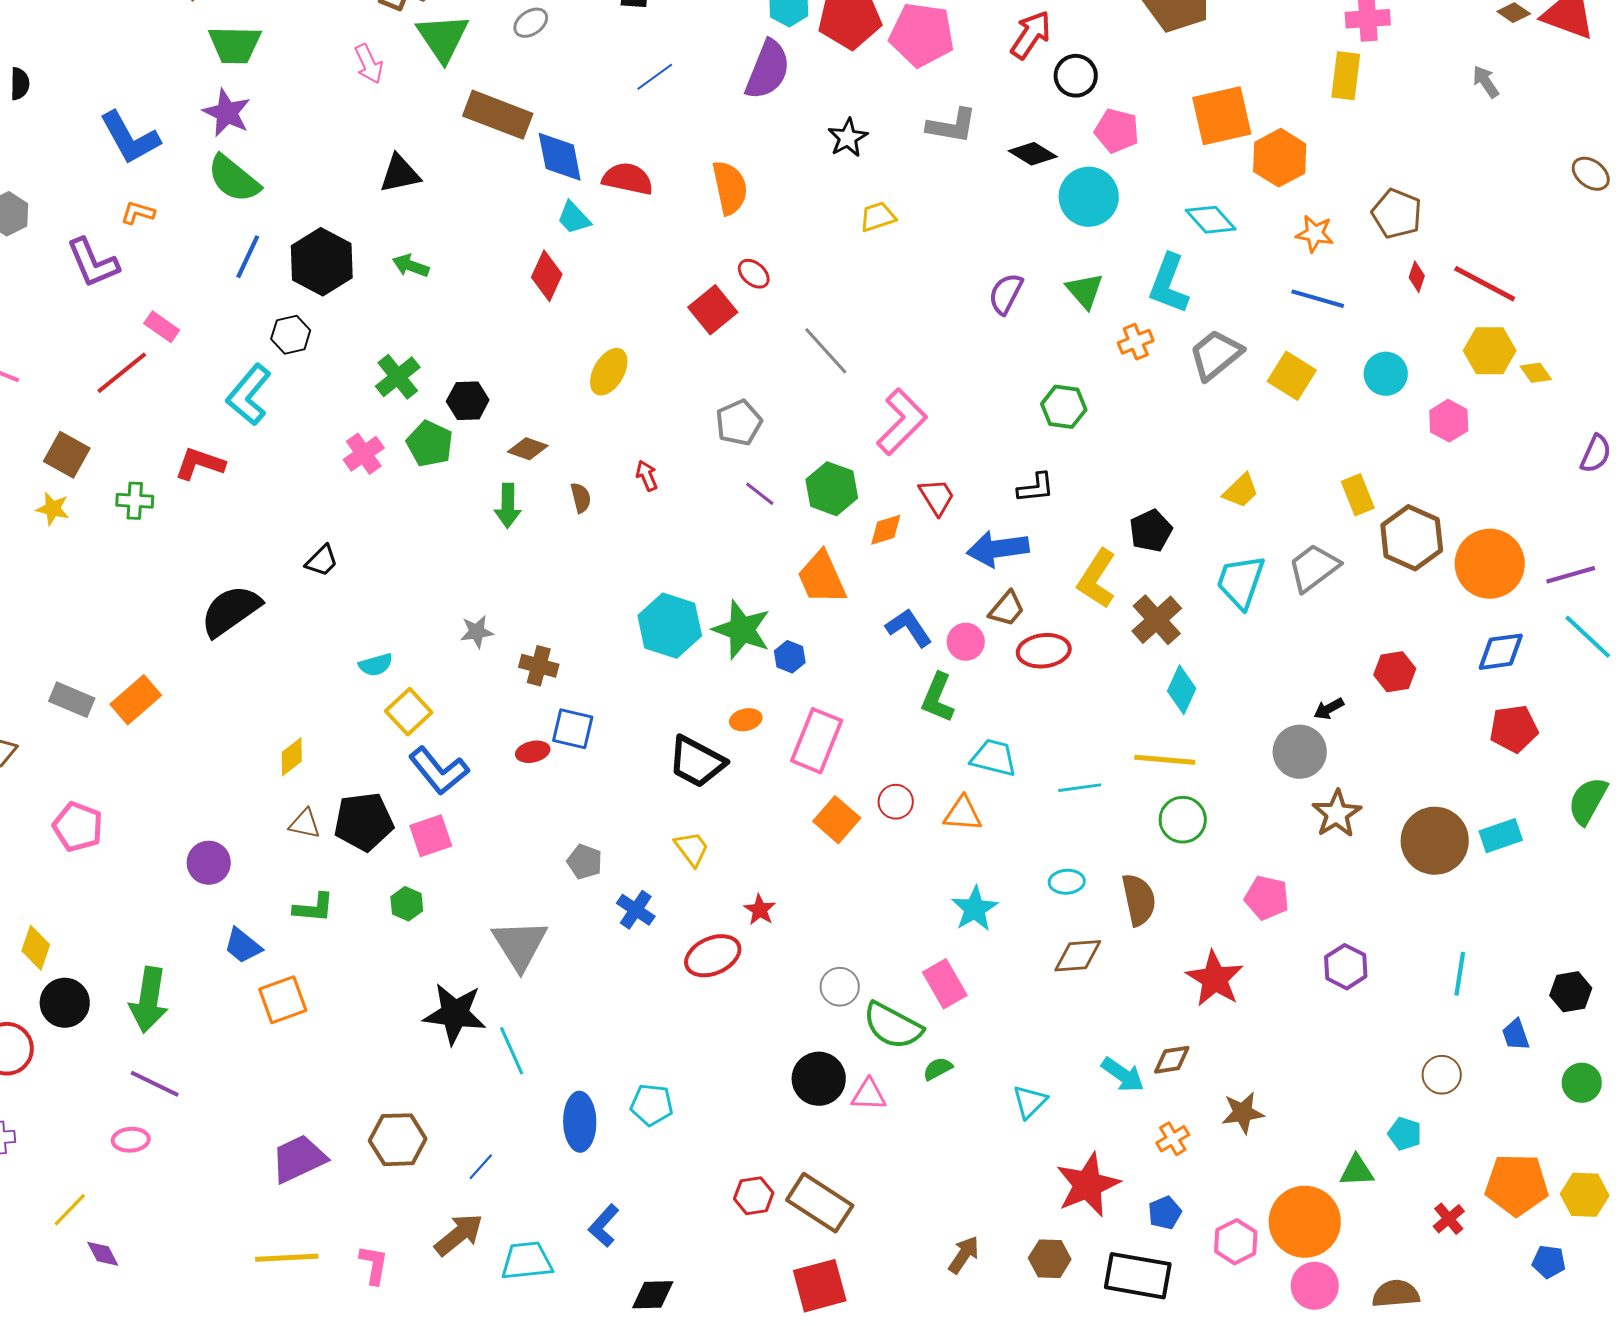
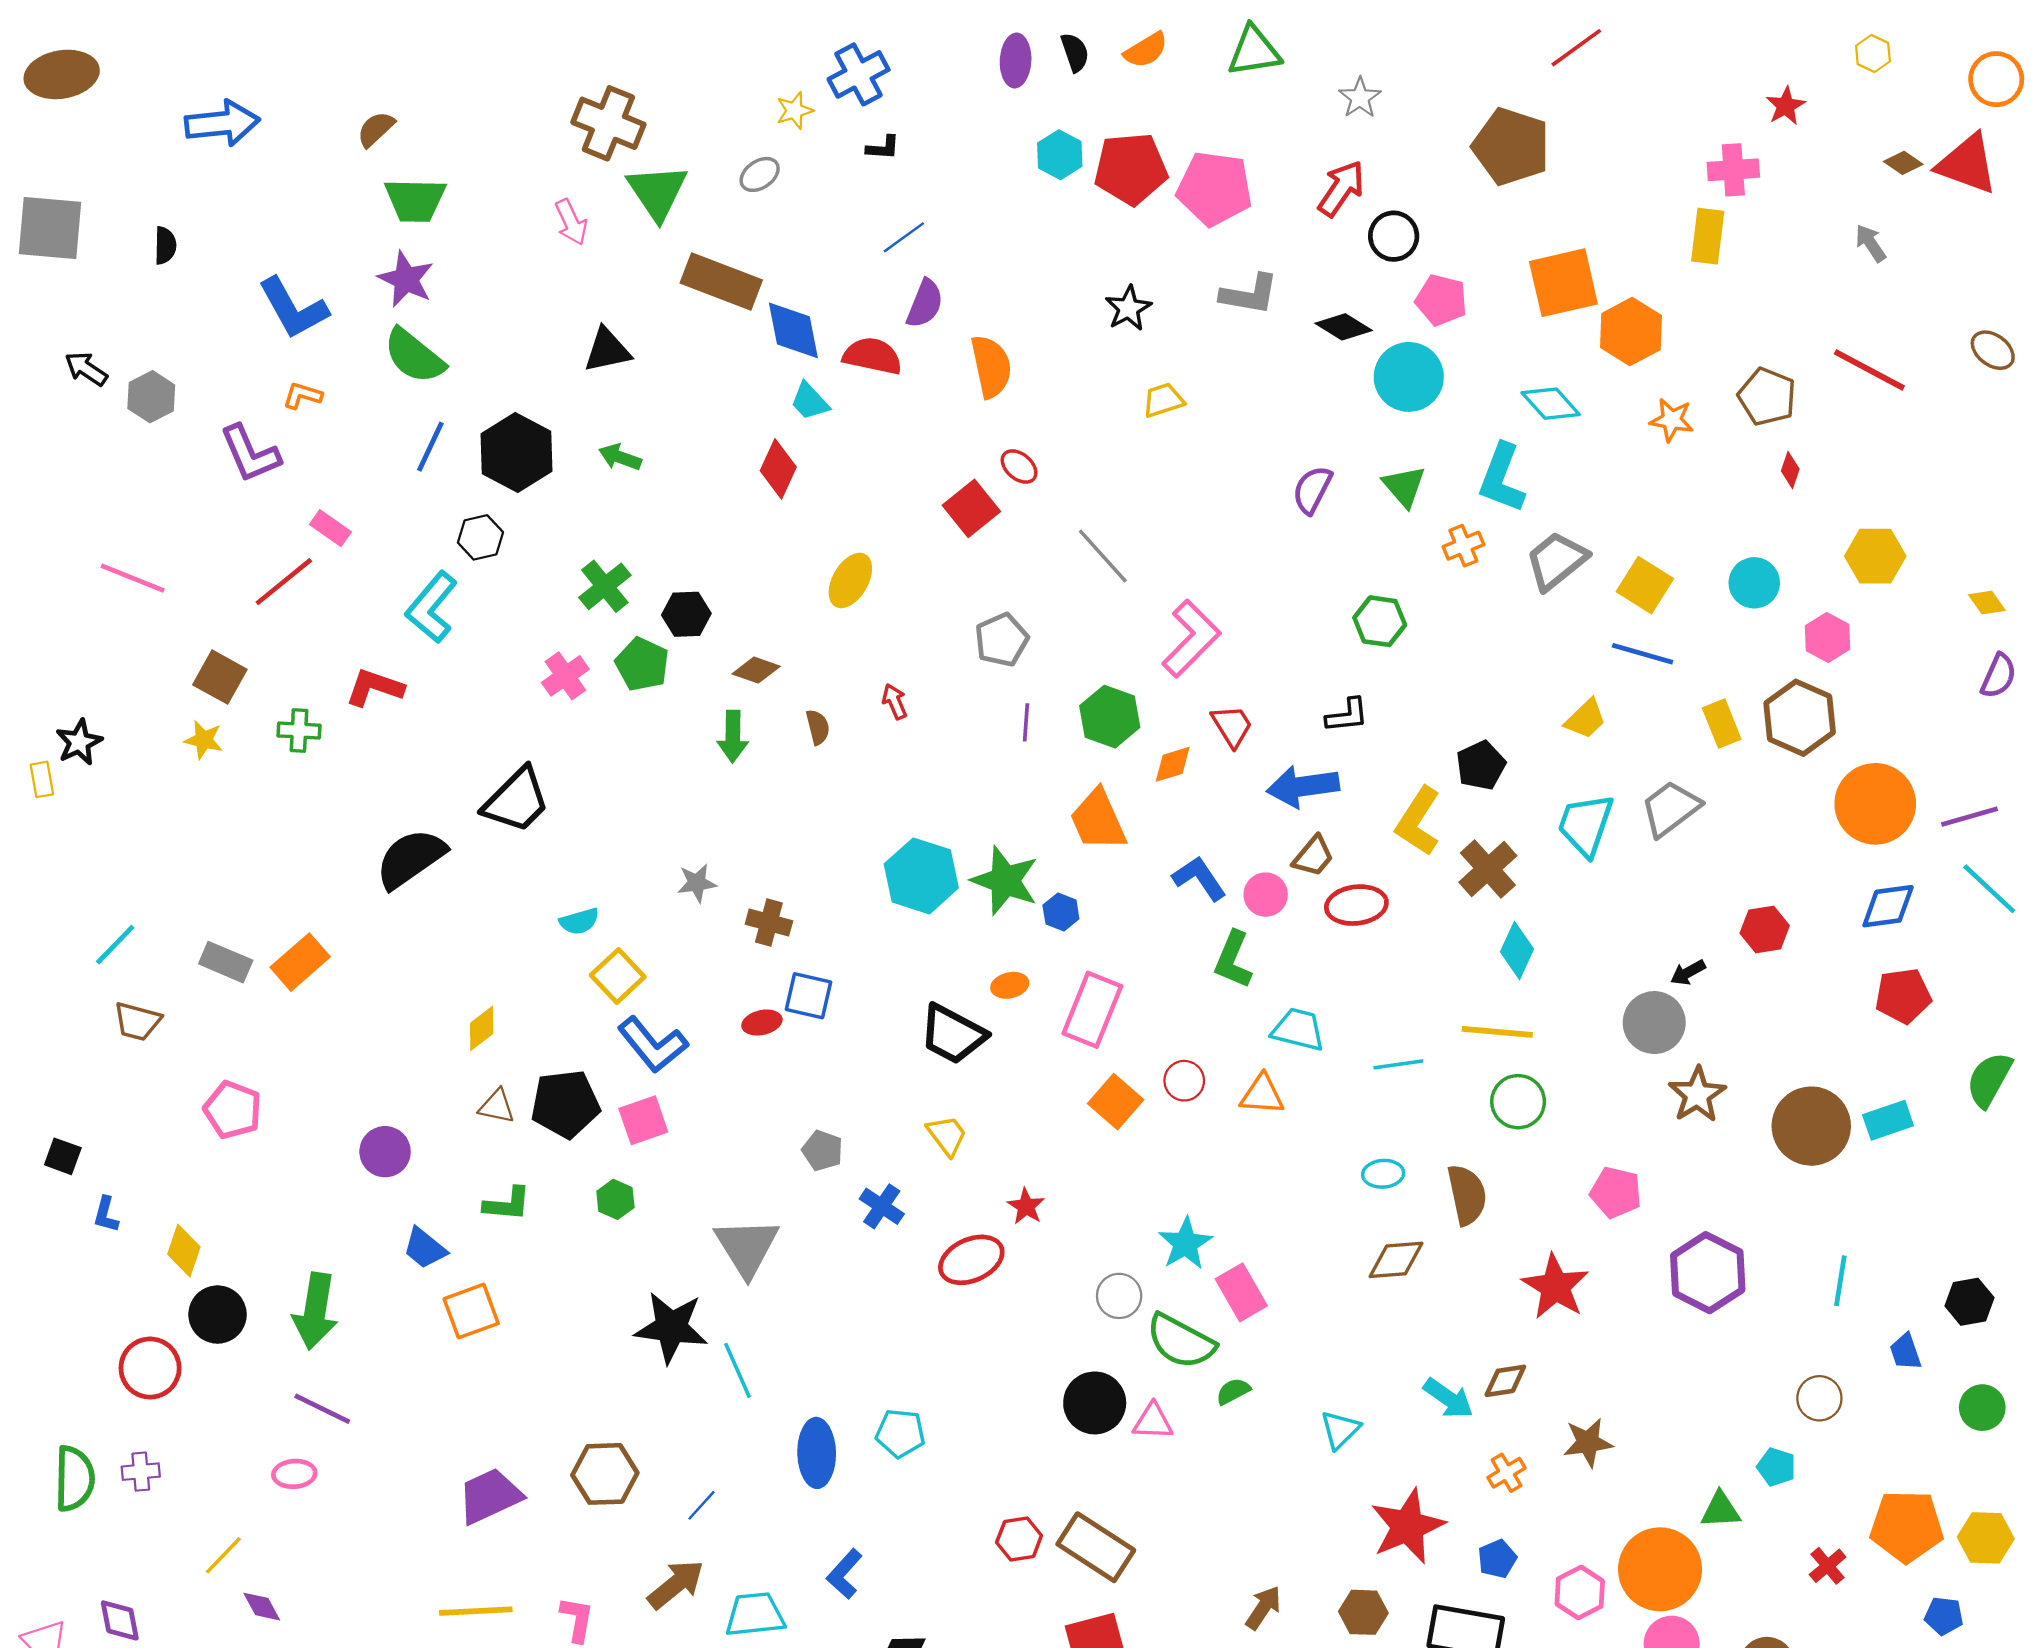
purple semicircle: (768, 70) -> (925, 304), moved, size x0.7
red line: (1485, 284) -> (1869, 370), moved
blue line: (1318, 299) -> (1643, 654), moved
yellow diamond: (1536, 373) -> (1987, 603), moved
purple line: (760, 494) -> (1026, 722), turned 56
brown hexagon: (1412, 538) -> (1800, 718), moved
black trapezoid: (322, 561) -> (516, 800), size x1.8
cyan star: (975, 909) -> (1185, 1244), moved
purple hexagon: (1346, 967) -> (1708, 1273), size x1.5

